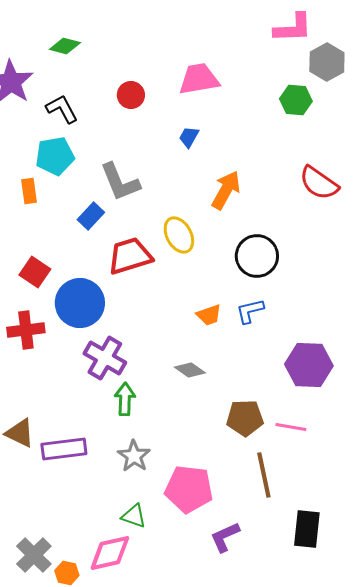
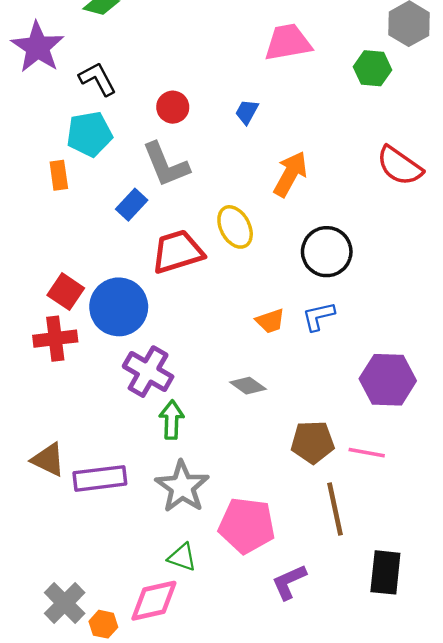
pink trapezoid: (199, 79) -> (288, 42), moved
red circle: (131, 95) -> (173, 107), moved
red square: (35, 272) -> (66, 292), moved
gray star: (134, 456) -> (182, 487), size x1.4

